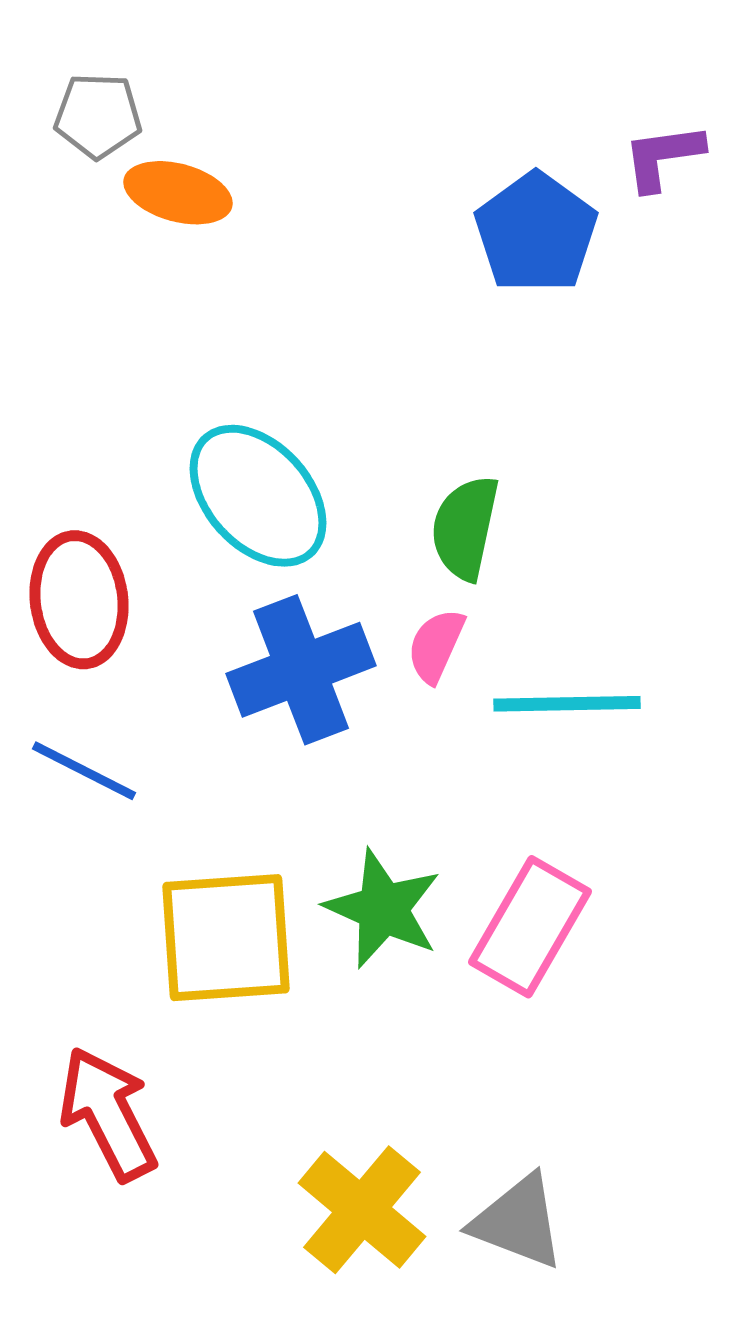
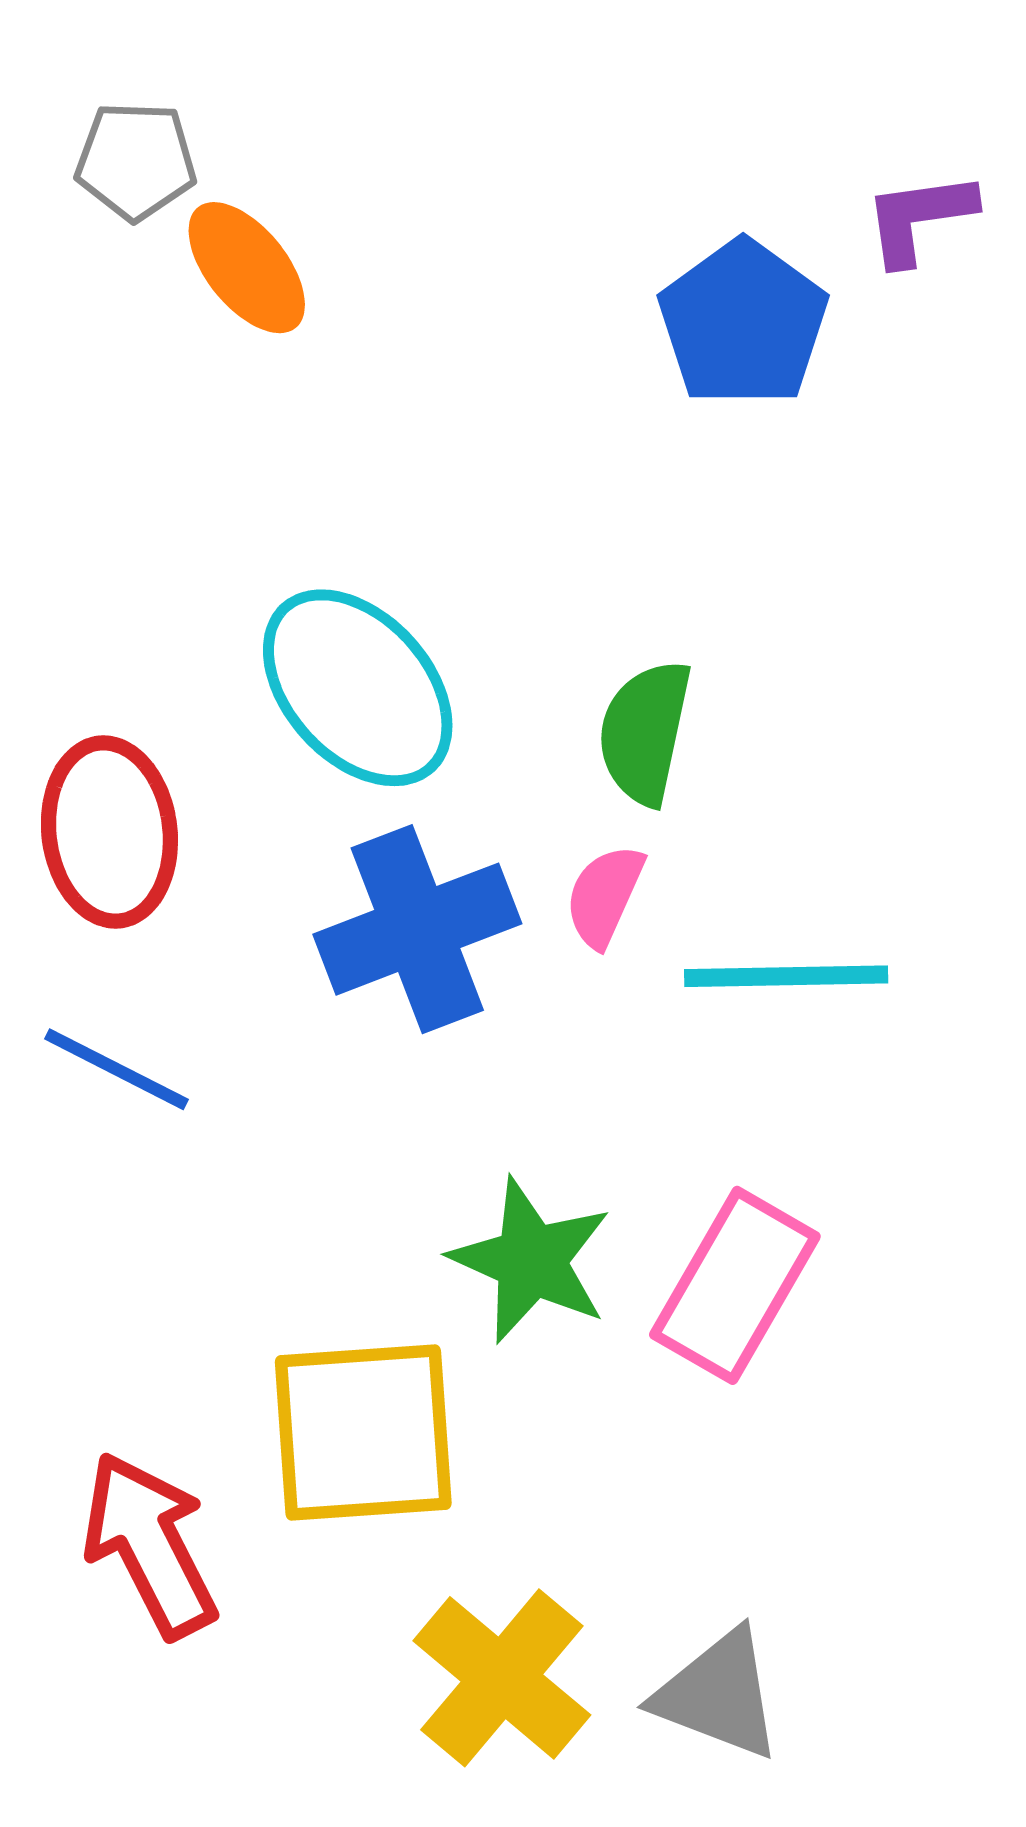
orange ellipse: (178, 193) -> (247, 268), turned 36
yellow square: (226, 938) -> (363, 1432), moved

